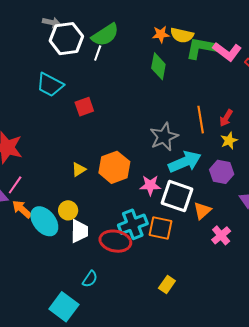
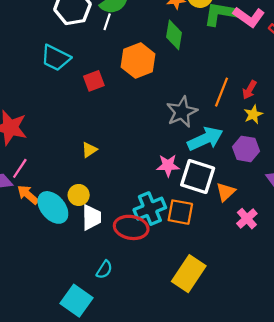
orange line: (201, 120) -> (222, 92), turned 32
orange hexagon: (114, 167) -> (138, 61), moved
yellow rectangle: (167, 284) -> (189, 274), size x1.8

